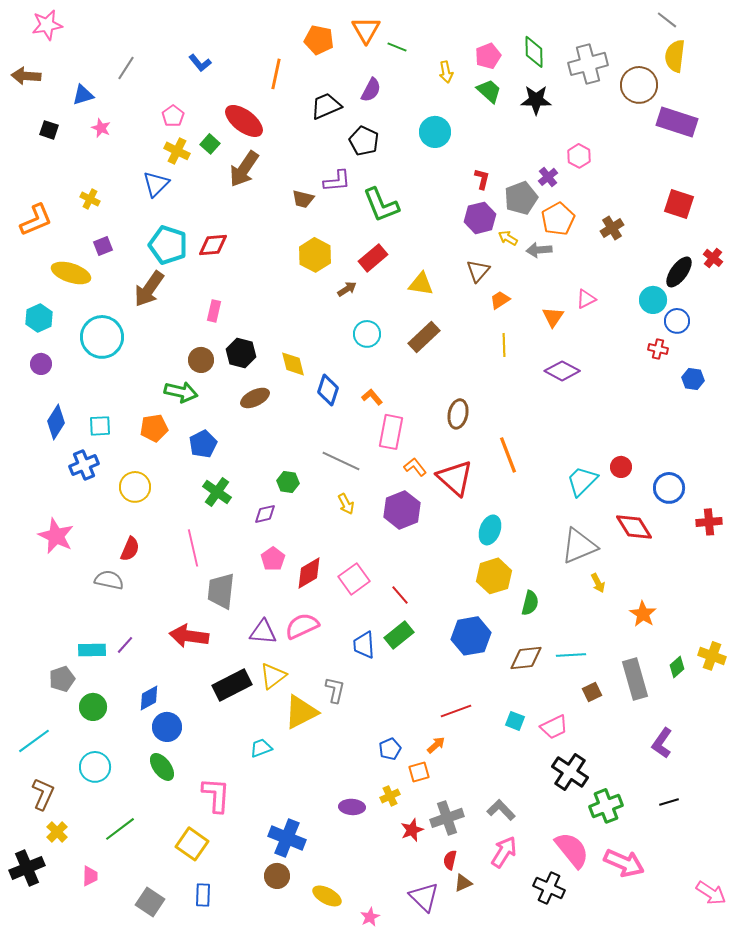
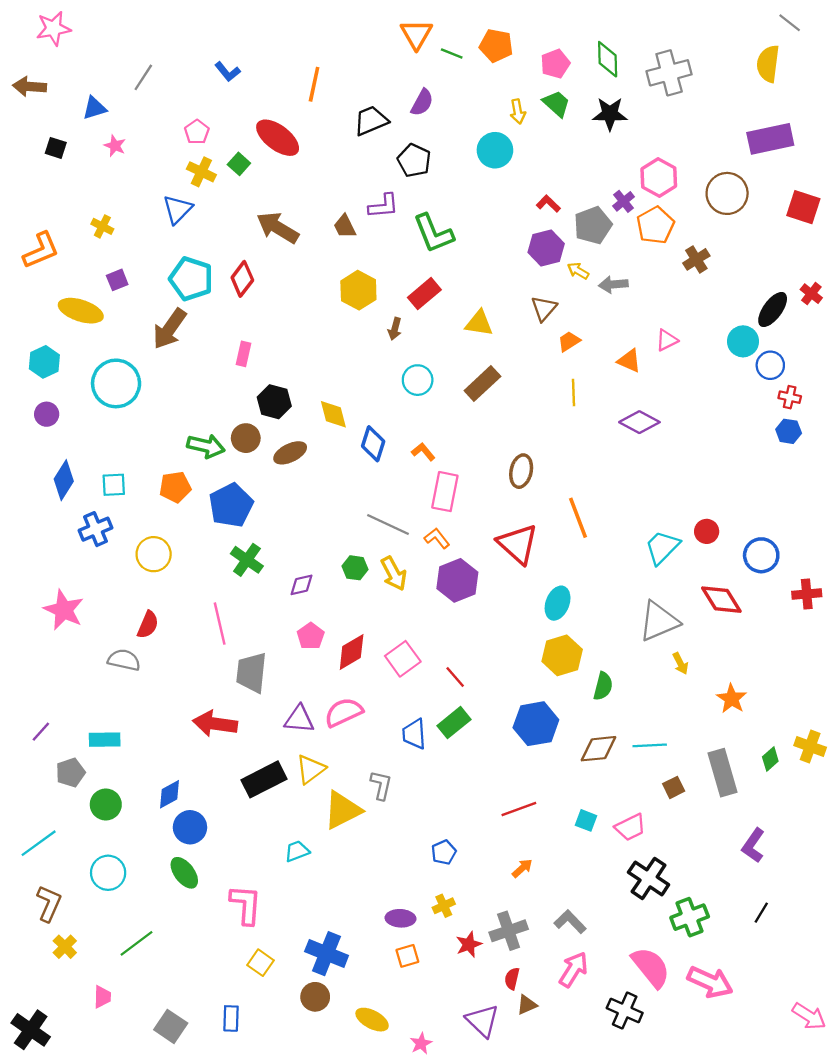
gray line: (667, 20) -> (790, 23), moved
orange pentagon: (319, 40) -> (496, 46), moved
yellow arrow: (446, 72) -> (518, 112), moved
brown circle: (639, 85) -> (727, 193), moved
purple rectangle: (677, 122) -> (770, 139), turned -30
pink hexagon: (579, 156) -> (659, 178), size x1.4
brown arrow: (244, 169) -> (278, 228), moved, turned 87
red L-shape: (482, 179) -> (548, 204), turned -60
brown trapezoid: (303, 199) -> (345, 226), turned 50
red square: (679, 204) -> (803, 207), moved
orange pentagon: (558, 219) -> (655, 225), moved
red diamond: (213, 245) -> (242, 279), turned -48
brown arrow: (347, 289) -> (395, 329), turned 138
orange triangle: (553, 317) -> (629, 361), turned -40
red cross: (658, 349) -> (790, 397), moved
brown circle: (201, 360) -> (246, 438), moved
blue pentagon: (203, 444) -> (231, 505), size x1.4
orange L-shape: (415, 467) -> (437, 538), moved
green hexagon: (288, 482) -> (355, 568), moved
yellow arrow: (346, 504) -> (394, 573), size x1.4
purple line: (125, 645) -> (41, 732), moved
orange arrow: (436, 745) -> (522, 868), moved
orange square: (419, 772) -> (407, 956), moved
black line: (669, 802) -> (761, 913), turned -42
yellow square: (192, 844) -> (261, 963), moved, size x0.7
black cross: (27, 868) -> (31, 1030), moved, turned -32

